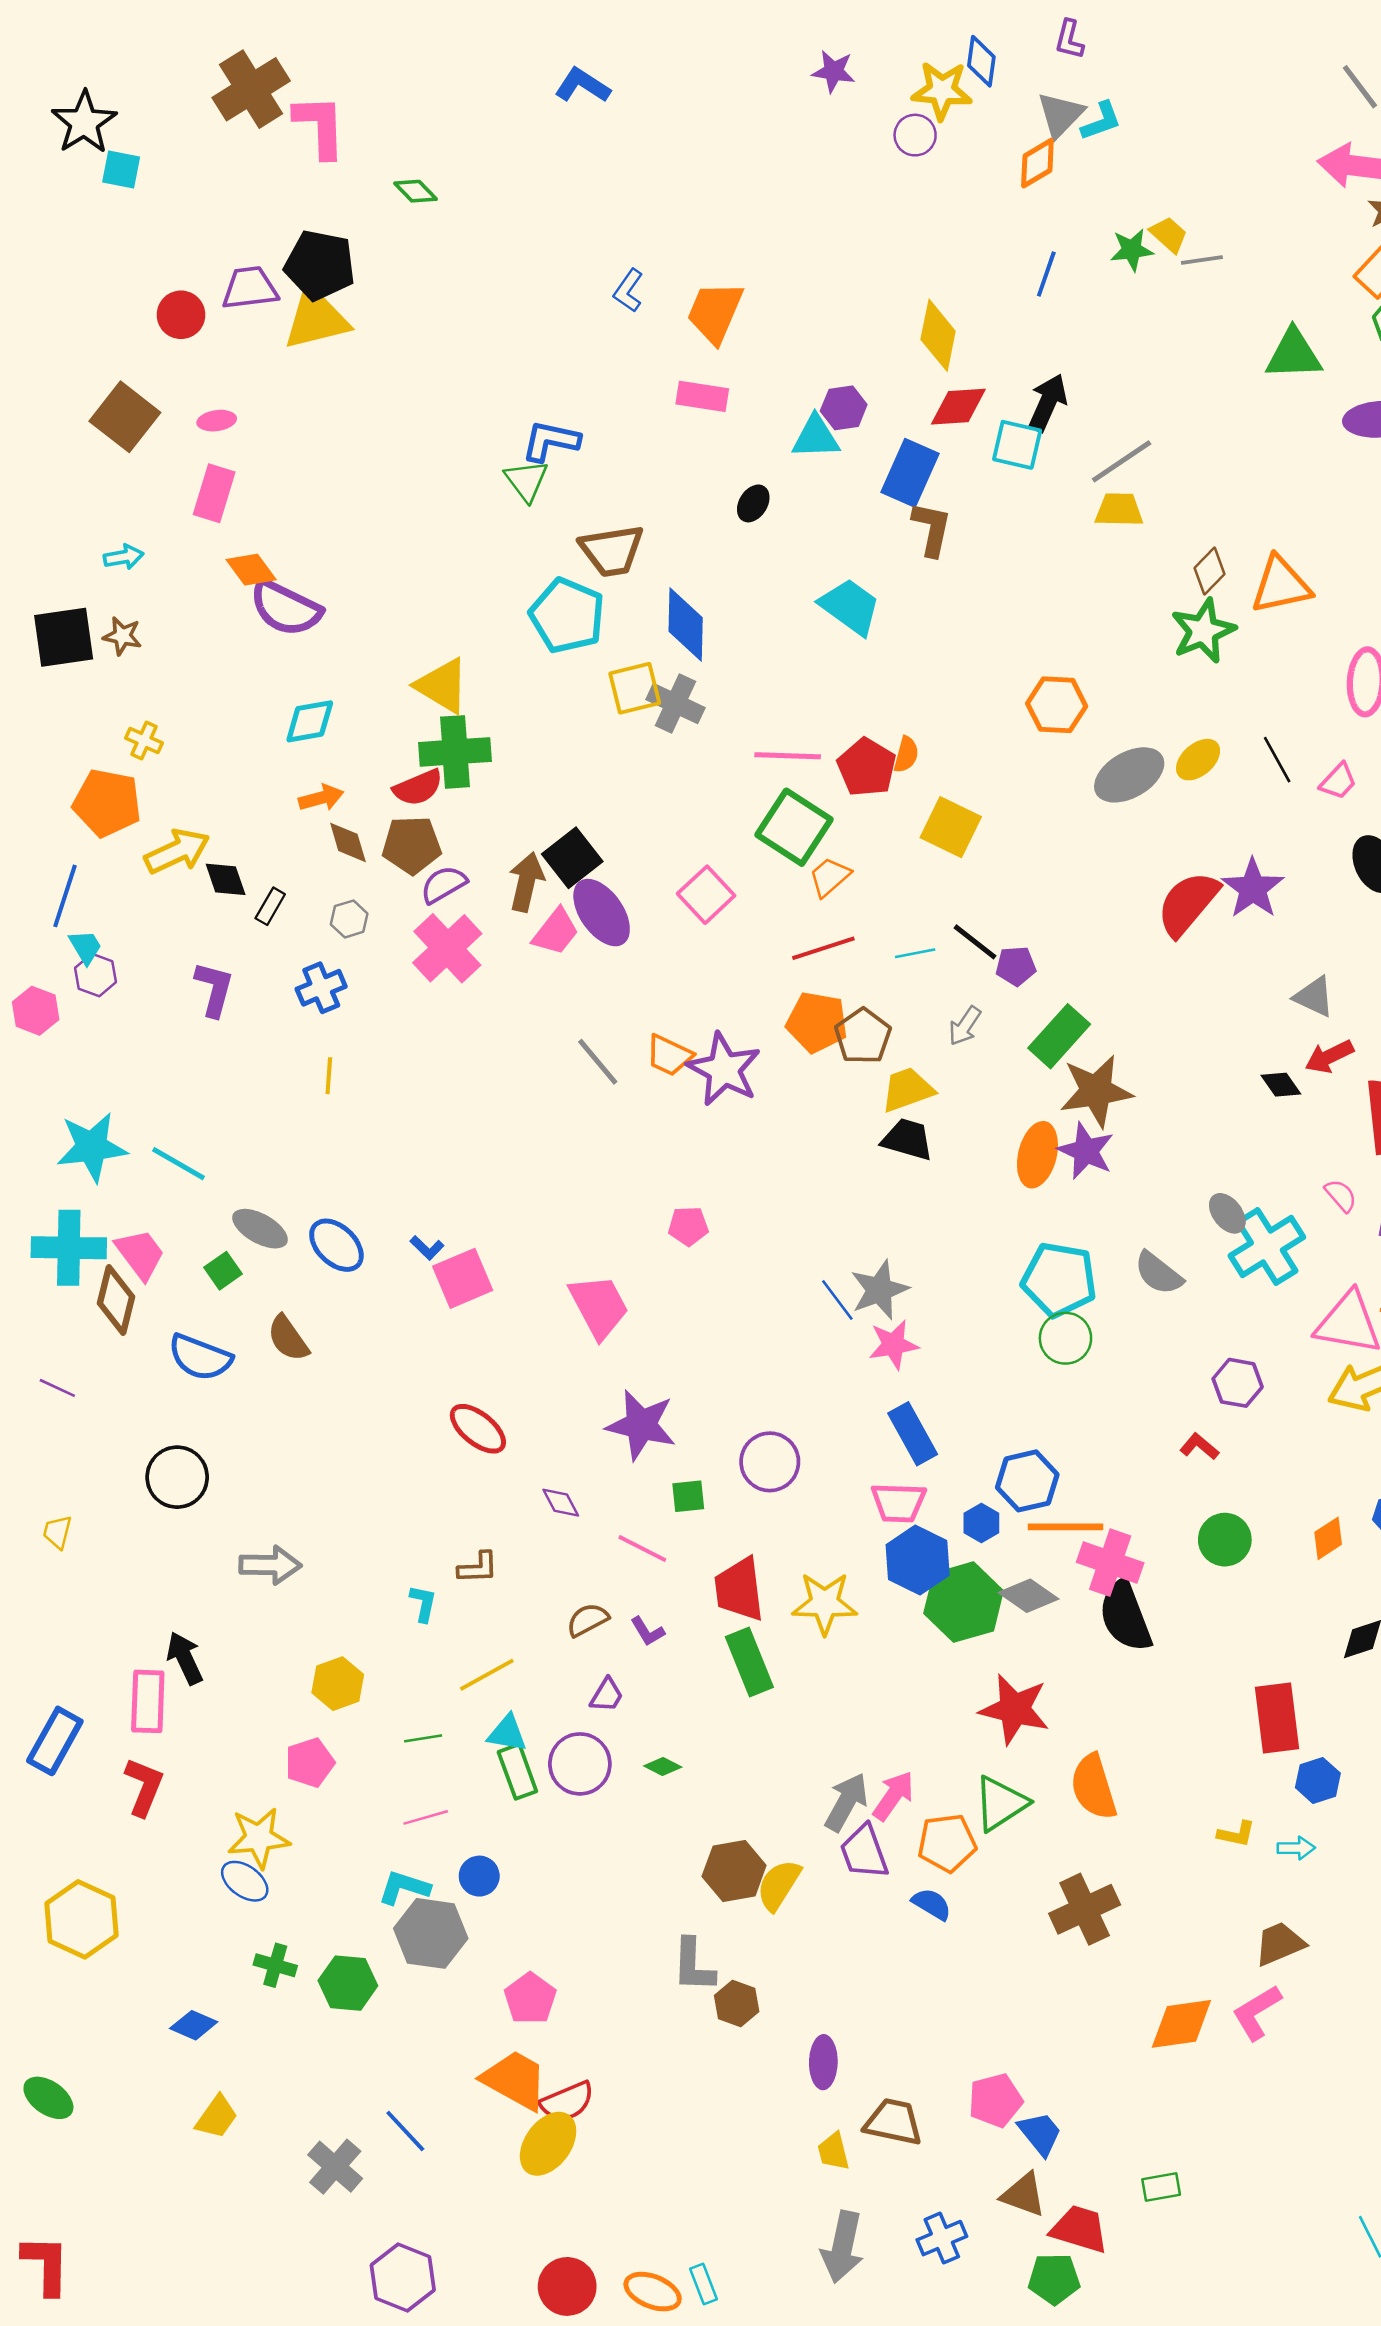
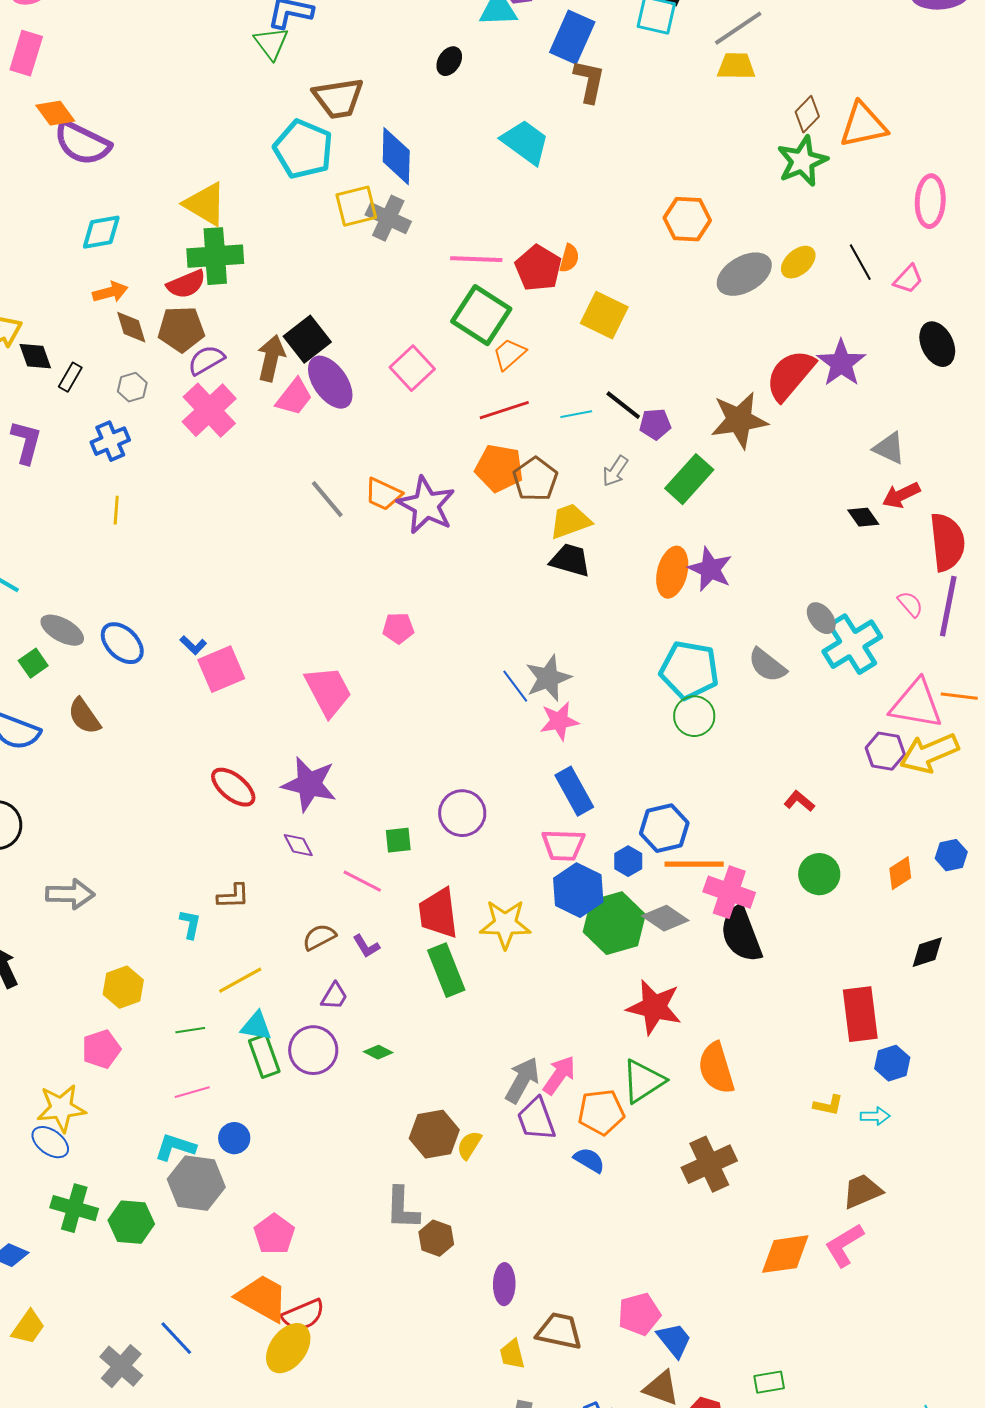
brown star: (1096, 1091) -> (739, 420), moved
purple hexagon: (1238, 1383) -> (885, 751), moved
purple star: (641, 1425) -> (309, 784), moved
yellow semicircle: (779, 1885) -> (469, 1145), size x0.7
green cross: (275, 1965) -> (74, 1208), size x1.4

